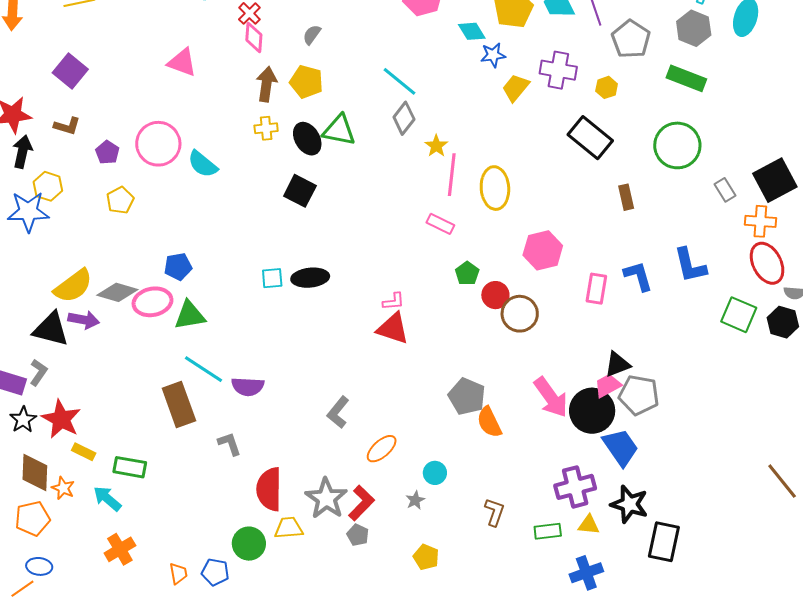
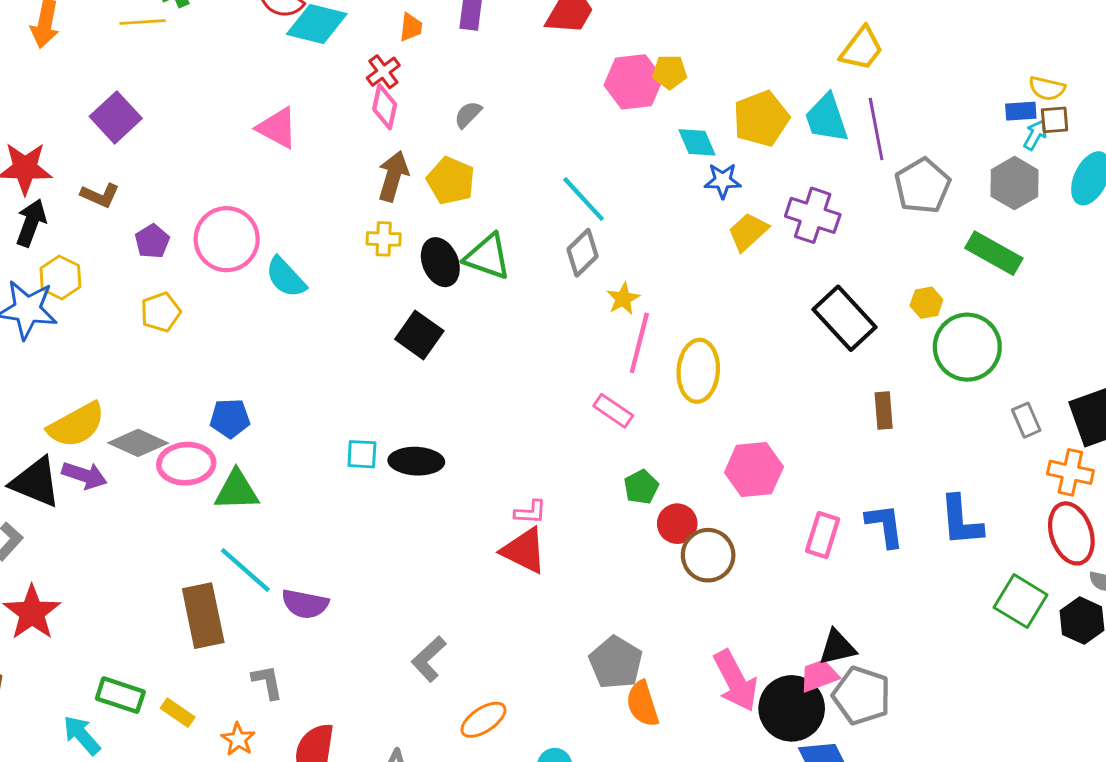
yellow hexagon: (607, 87) -> (926, 303), moved
yellow rectangle: (84, 452) -> (178, 713), moved
orange star: (63, 488) -> (238, 739), moved

